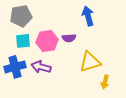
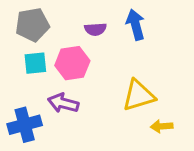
purple semicircle: (69, 38) -> (95, 29), moved
blue cross: (15, 67) -> (25, 125), moved
yellow arrow: (105, 82) -> (162, 126), turned 72

